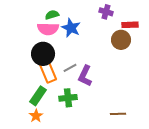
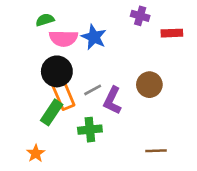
green semicircle: (52, 15) -> (45, 20), moved
brown circle: (121, 40) -> (149, 85), moved
green rectangle: (38, 96) -> (52, 112), moved
orange star: (36, 116) -> (36, 153), moved

